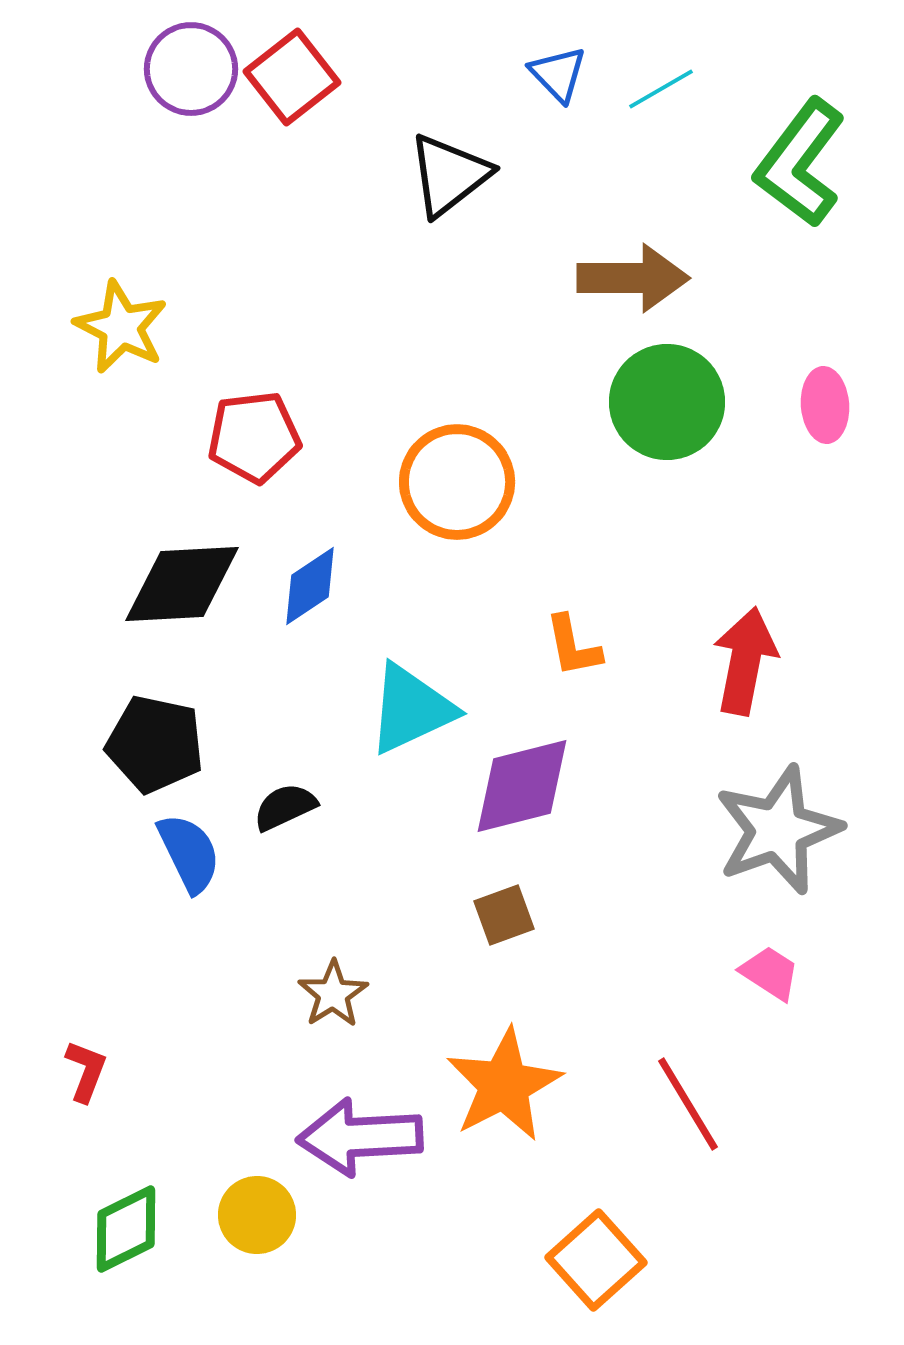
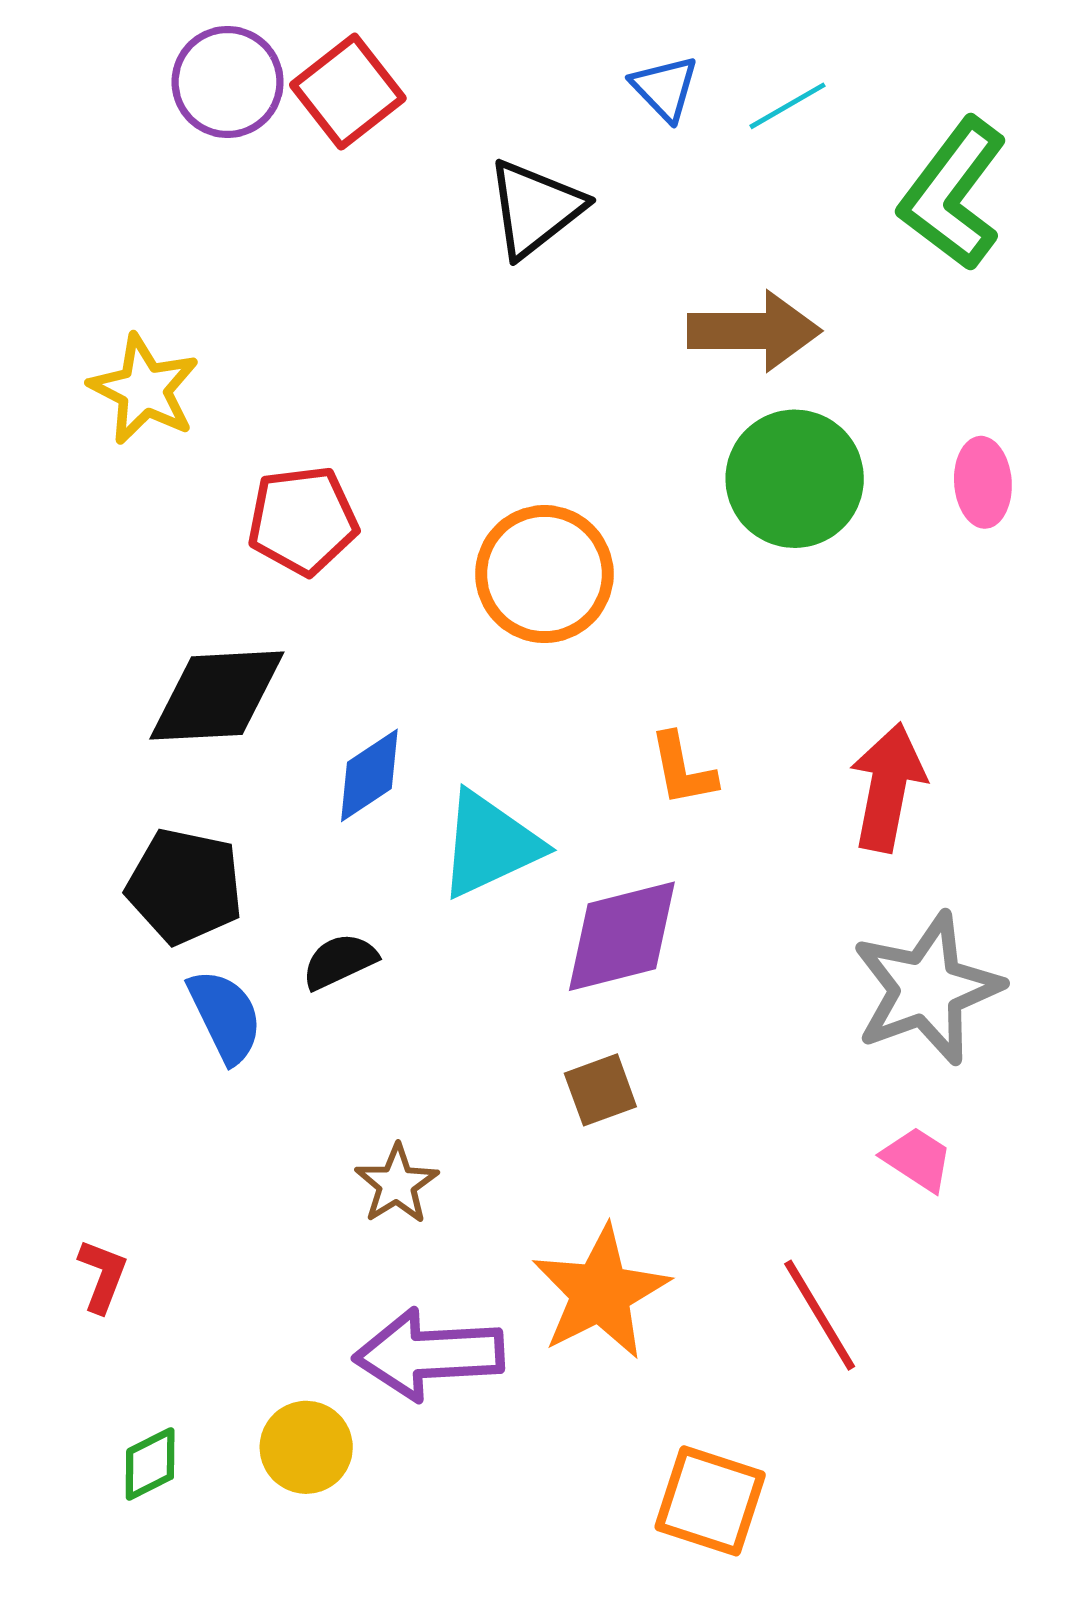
blue diamond: (310, 586) -> (369, 775), moved
green diamond: (126, 1229) -> (150, 1464), size x0.7
orange square: (596, 1260) -> (710, 1501), turned -30

